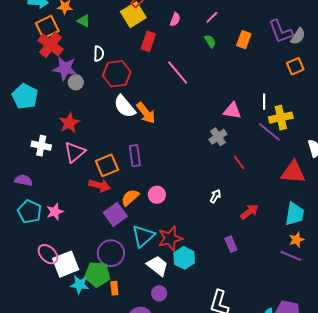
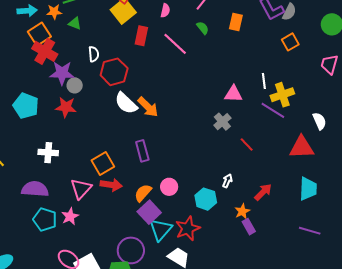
pink line: (178, 72) -> (175, 44), moved
red star: (69, 123) -> (66, 107), moved, turned -30
pink triangle: (75, 152) -> (81, 189), moved
orange square: (107, 165) -> (103, 163), moved
purple semicircle: (23, 180) -> (35, 189), size x1.5
purple square: (115, 214) -> (149, 212), moved
orange star: (296, 240) -> (242, 211), moved
cyan hexagon: (184, 258) -> (206, 199), moved

